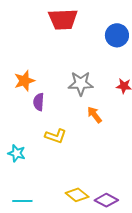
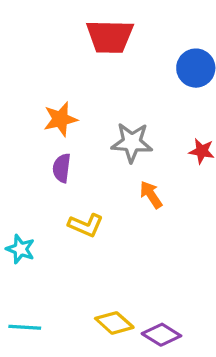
orange star: (24, 81) -> (60, 119), moved

